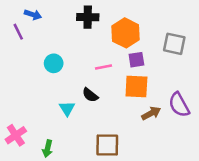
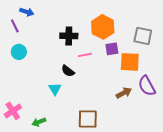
black cross: (88, 17) -> (69, 36), moved
cyan circle: (54, 63) -> (19, 52), moved
orange square: (136, 86) -> (130, 62), moved
black semicircle: (90, 95) -> (68, 71), moved
green arrow: (48, 149) -> (39, 122), turned 56

